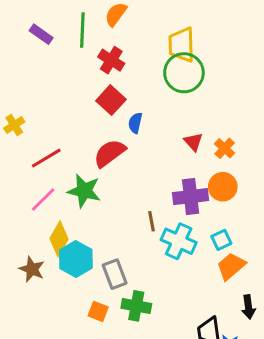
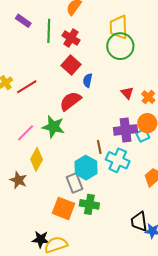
green line: (82, 30) -> (49, 31), moved
red line: (46, 158) -> (27, 87), moved
cyan square: (221, 240) -> (143, 135), moved
cyan hexagon: (76, 259) -> (86, 168), moved
orange square: (98, 311) -> (64, 208), size x1.6

